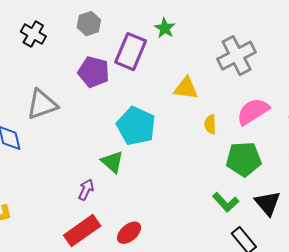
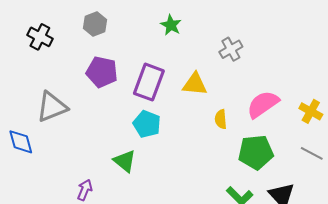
purple rectangle: (131, 52) -> (149, 82), moved
gray cross: (237, 56) -> (231, 49), moved, size x0.6
cyan pentagon: (136, 126) -> (147, 124), size x0.7
purple arrow: (86, 190) -> (85, 190), moved

